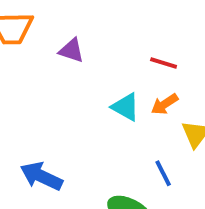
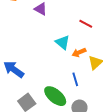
orange arrow: (165, 104) -> (79, 52), moved

